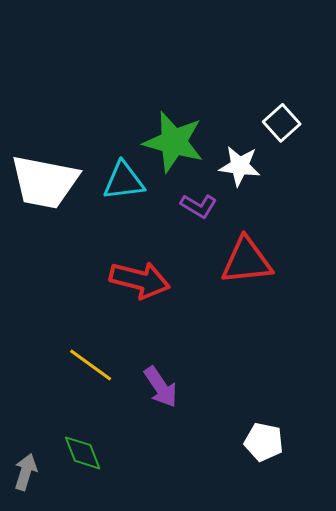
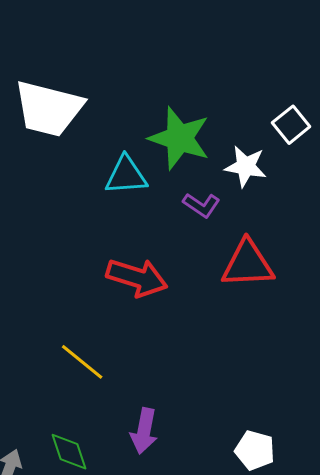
white trapezoid: (45, 182) -> (49, 109), moved
purple arrow: (161, 387) -> (144, 431), moved, turned 42

